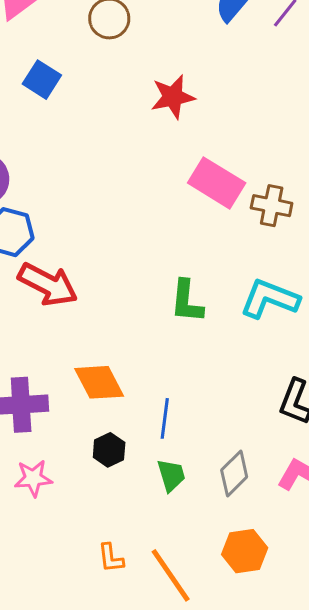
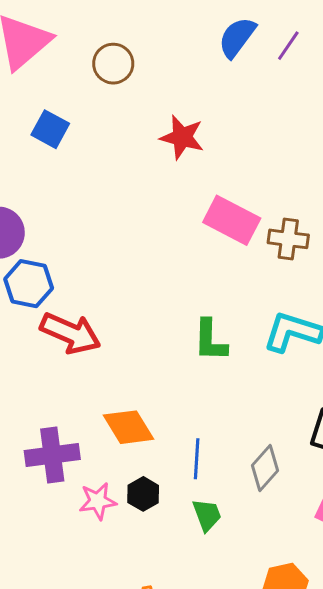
red star: (173, 97) -> (182, 137), turned 30
gray diamond: (234, 473) -> (265, 468), moved
pink star: (33, 478) -> (98, 501), moved

